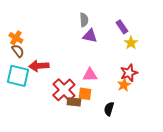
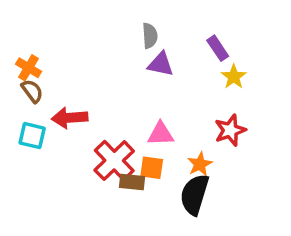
cyan square: (18, 76) -> (32, 136), size x0.7
orange star: (124, 85) -> (200, 164), moved
black semicircle: (109, 109) -> (194, 194), size x1.6

